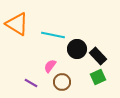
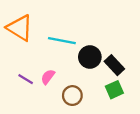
pink semicircle: (50, 66) -> (48, 77), moved
purple line: (31, 83) -> (26, 79), moved

